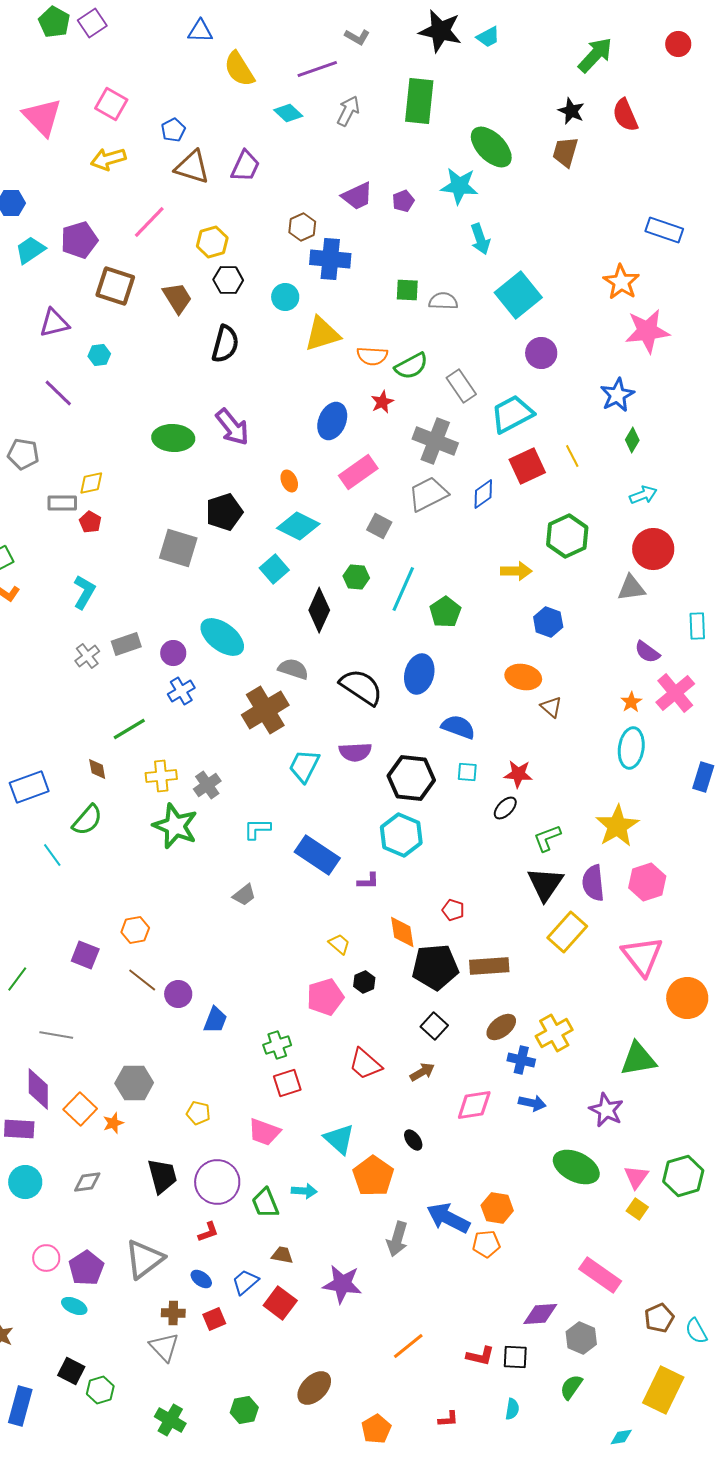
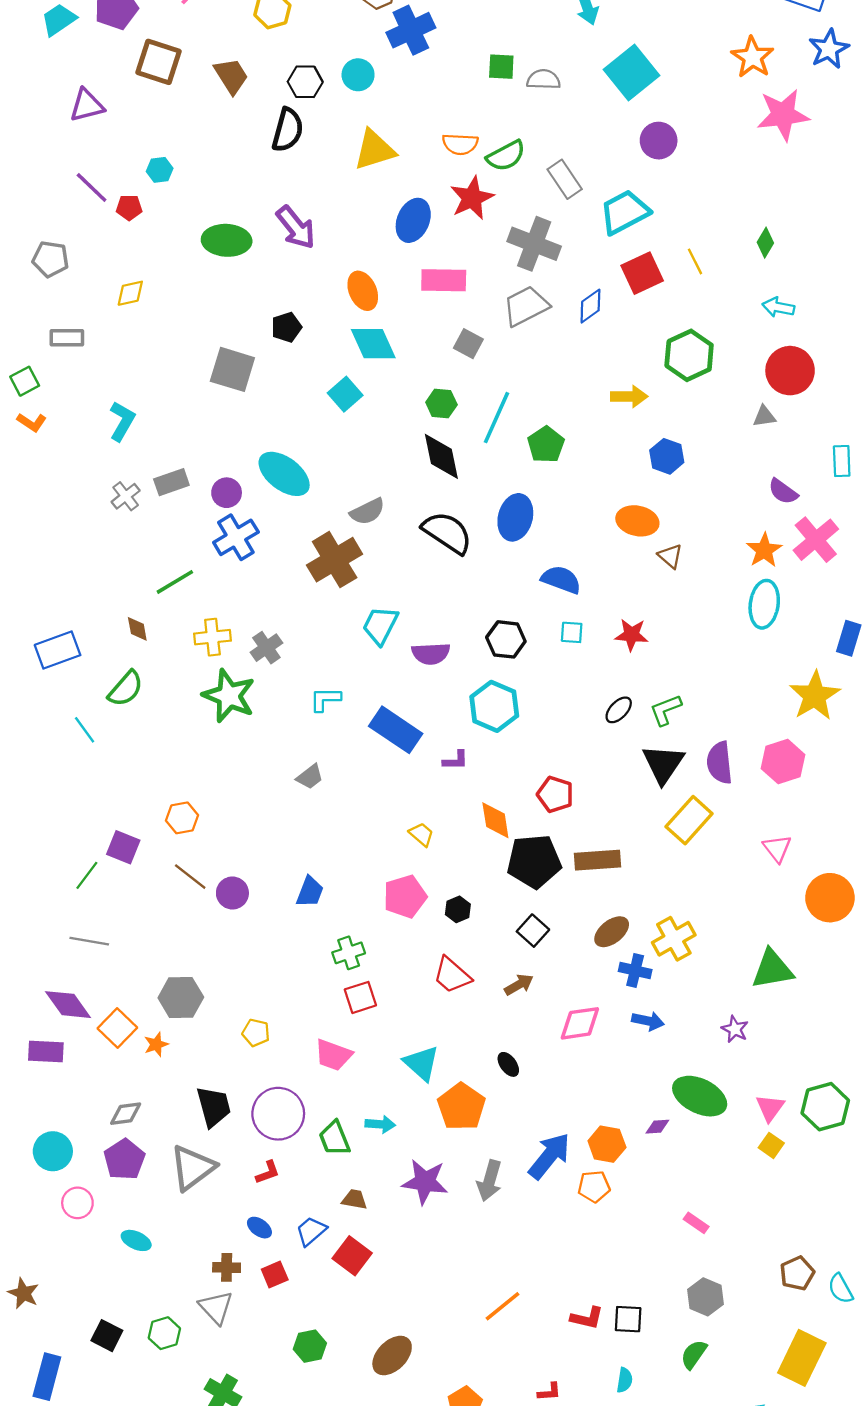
blue cross: (330, 259) -> (411, 30), turned -30
black hexagon: (228, 280) -> (305, 82), moved
yellow triangle: (322, 334) -> (374, 150), moved
cyan hexagon: (99, 355) -> (160, 170), moved
blue star: (617, 395) -> (829, 49), moved
red star: (382, 402) -> (472, 198), size x1.6
pink rectangle: (358, 472) -> (444, 280), turned 36
orange ellipse: (289, 481) -> (363, 291), size x1.5
cyan arrow: (643, 495) -> (778, 307), turned -148
gray rectangle: (62, 503) -> (67, 338), moved
black pentagon: (224, 512) -> (286, 327), size x0.7
red pentagon: (90, 522) -> (129, 207), moved, turned -30
cyan diamond: (298, 526) -> (373, 344), turned 39
gray triangle: (631, 588) -> (764, 416), size x0.7
black diamond: (319, 610) -> (441, 456), moved, turned -36
gray semicircle: (293, 669) -> (367, 511), turned 136
blue cross: (181, 691) -> (236, 537), size x1.4
orange star: (631, 702) -> (764, 550), size x1.4
purple semicircle: (355, 752) -> (431, 654), moved
black hexagon: (411, 778) -> (506, 639), size x0.7
black ellipse: (505, 808) -> (619, 710), moved
yellow star: (617, 826) -> (815, 696), moved
red pentagon: (453, 910) -> (555, 794), size x1.4
pink triangle: (642, 956) -> (777, 848), size x0.6
green line: (17, 979) -> (87, 875), moved
black hexagon: (364, 982) -> (458, 909), moved
blue trapezoid: (215, 1020) -> (310, 892), moved
purple diamond: (38, 1089) -> (68, 1005), turned -36
purple star: (606, 1110) -> (735, 1029), size x0.7
cyan circle: (25, 1182) -> (53, 1151), moved
blue arrow: (448, 1218) -> (549, 1156), turned 102
gray triangle: (144, 1259) -> (193, 1168), moved
purple pentagon: (86, 1268) -> (124, 1159), moved
pink rectangle: (600, 1275) -> (696, 1223), moved, size x0.5
purple star: (342, 1284) -> (425, 1182), moved
cyan ellipse: (74, 1306) -> (136, 1240), moved
purple diamond: (540, 1314) -> (657, 1127), moved, size x0.6
green hexagon: (100, 1390) -> (164, 1333), moved
green hexagon: (244, 1410) -> (310, 1346), moved

